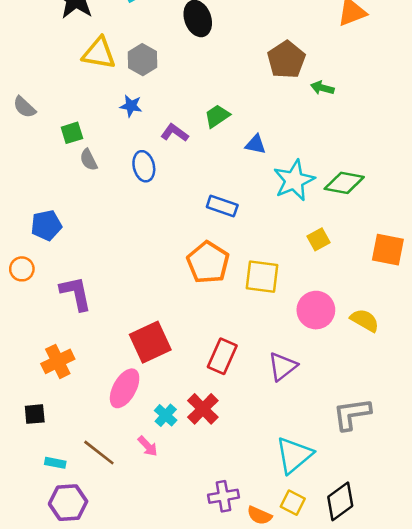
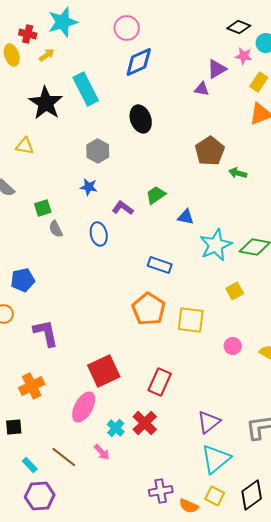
yellow triangle: (99, 53) -> (25, 146), moved, size x0.7
pink circle: (316, 310) -> (233, 346), size x0.6
purple triangle: (283, 367) -> (209, 422), moved
cyan rectangle: (55, 463) -> (30, 465), turned 35

